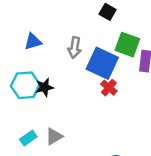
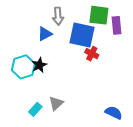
blue triangle: (33, 41) -> (45, 34), moved
gray arrow: (75, 48) -> (58, 16), moved

